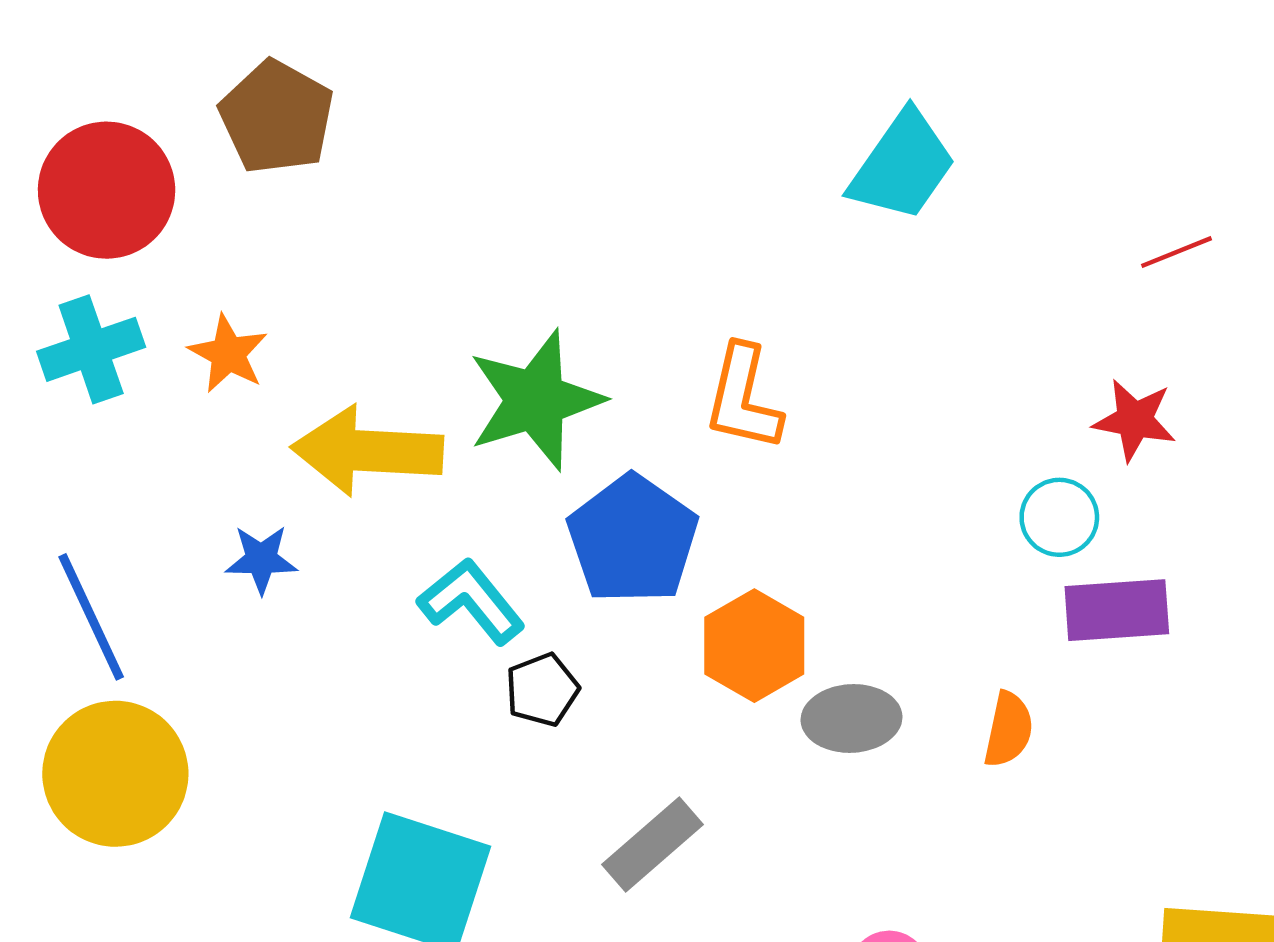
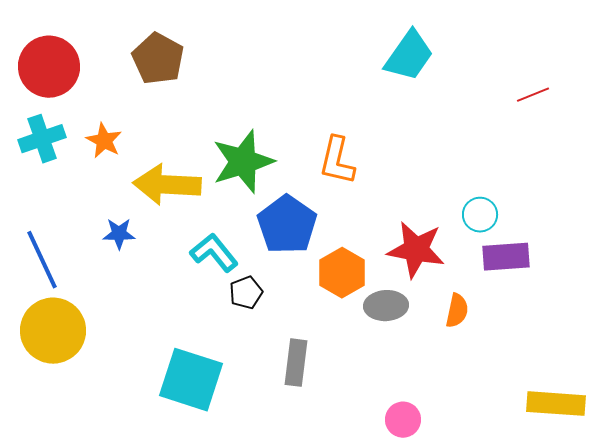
brown pentagon: (277, 117) -> (158, 59), moved
red star: (1134, 420) -> (416, 250), moved, size x1.5
gray rectangle: (653, 844) -> (296, 363), turned -42

